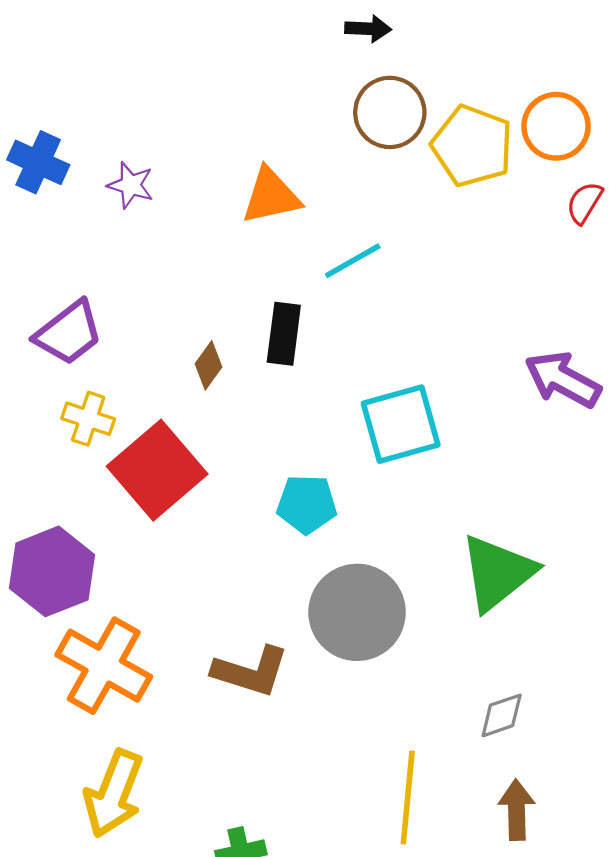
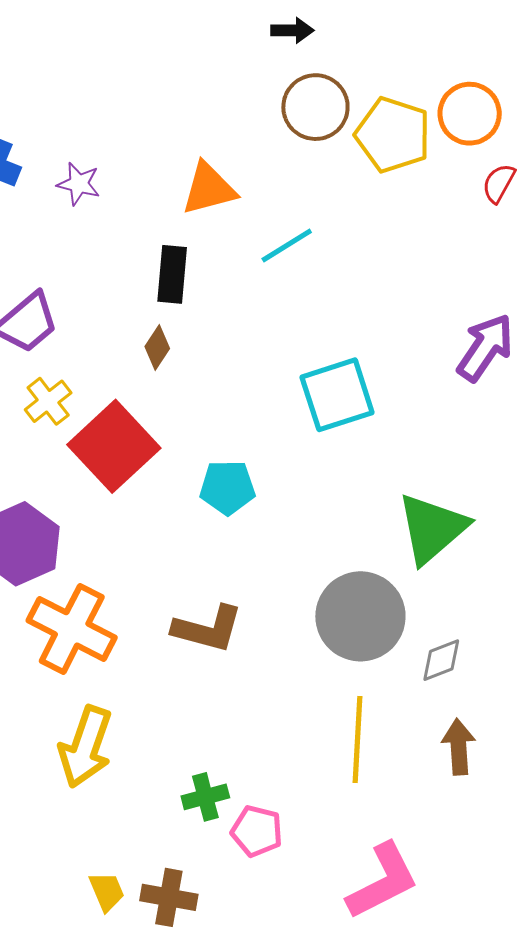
black rectangle: (284, 334) -> (172, 274), moved
purple arrow: (563, 379) -> (485, 347), turned 98
yellow cross: (88, 419) -> (48, 401), turned 36
cyan pentagon: (307, 504) -> (227, 487), moved
gray circle: (357, 612) -> (360, 616), moved

